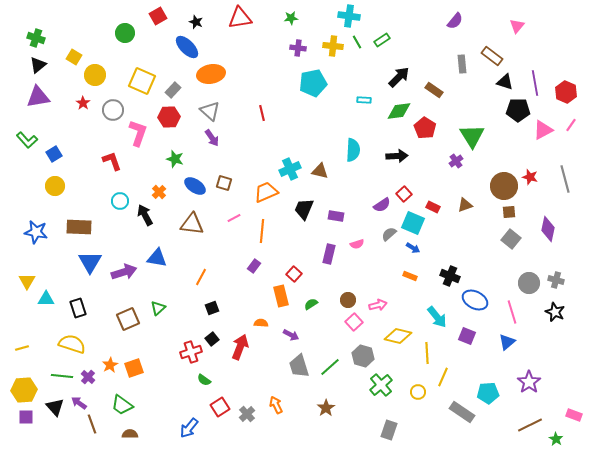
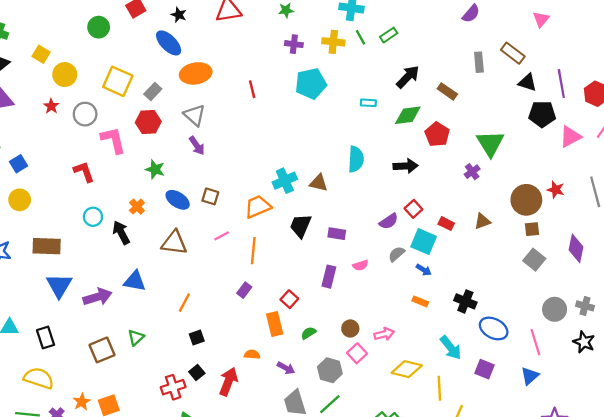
red line: (262, 113) -> (252, 89), moved
pink L-shape: (138, 133) -> (113, 140), turned -32
gray hexagon: (363, 356) -> (330, 370), moved

